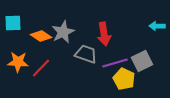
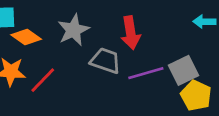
orange diamond: (41, 36) -> (26, 37), moved
yellow pentagon: (124, 79) -> (196, 95), moved

